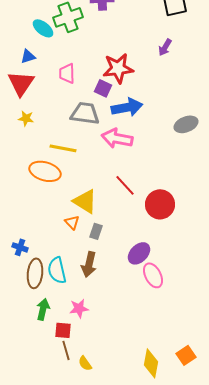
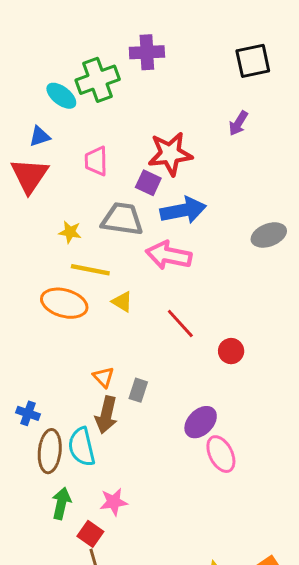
yellow star: (26, 118) -> (70, 232), moved
yellow triangle: (85, 201) -> (122, 302), moved, size x0.6
red circle: (160, 204) -> (231, 351), size x0.6
brown arrow: (89, 264) -> (106, 415), moved
red square: (63, 330) -> (90, 534), turned 30

